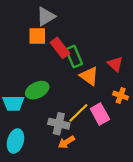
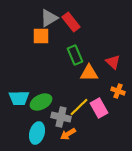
red rectangle: (60, 48) -> (71, 22), moved
orange triangle: (89, 76) -> (89, 73), turned -36
green ellipse: (37, 90) -> (41, 102), moved
cyan ellipse: (16, 141) -> (37, 133), moved

